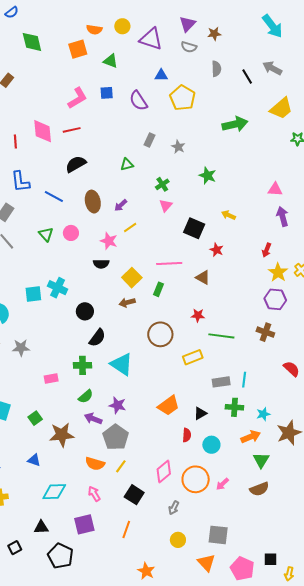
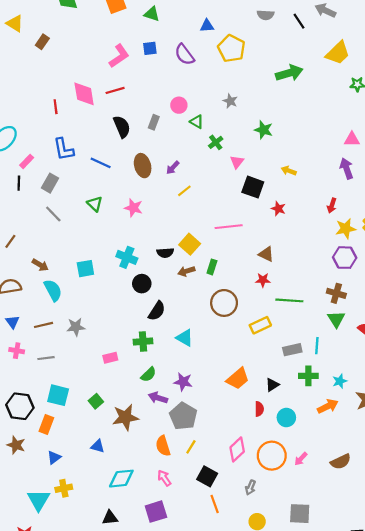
gray semicircle: (216, 69) -> (266, 15), turned 98
gray rectangle: (149, 140) -> (154, 122), moved
black semicircle: (76, 164) -> (122, 127), turned 100
green triangle: (127, 164) -> (197, 122), moved, turned 48
pink triangle: (275, 189) -> (352, 139), moved
pink triangle: (166, 205) -> (237, 162), moved
pink circle: (71, 233) -> (179, 105), moved
pink star: (109, 241) -> (133, 208), moved
black semicircle: (101, 264) -> (165, 253), moved
yellow star: (278, 272) -> (346, 229), turned 30
brown triangle: (203, 277) -> (266, 254), moved
cyan cross: (58, 288) -> (127, 257), moved
green rectangle: (159, 289) -> (212, 267), moved
cyan triangle: (122, 364) -> (185, 338), size x0.7
green triangle: (261, 460) -> (336, 319), moved
orange semicircle: (95, 464) -> (163, 446), turned 60
orange line: (126, 530) -> (215, 504), moved, turned -36

